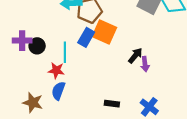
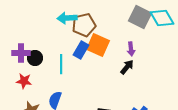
purple arrow: (145, 64) -> (131, 49), moved
red star: (56, 70) -> (24, 81), moved

